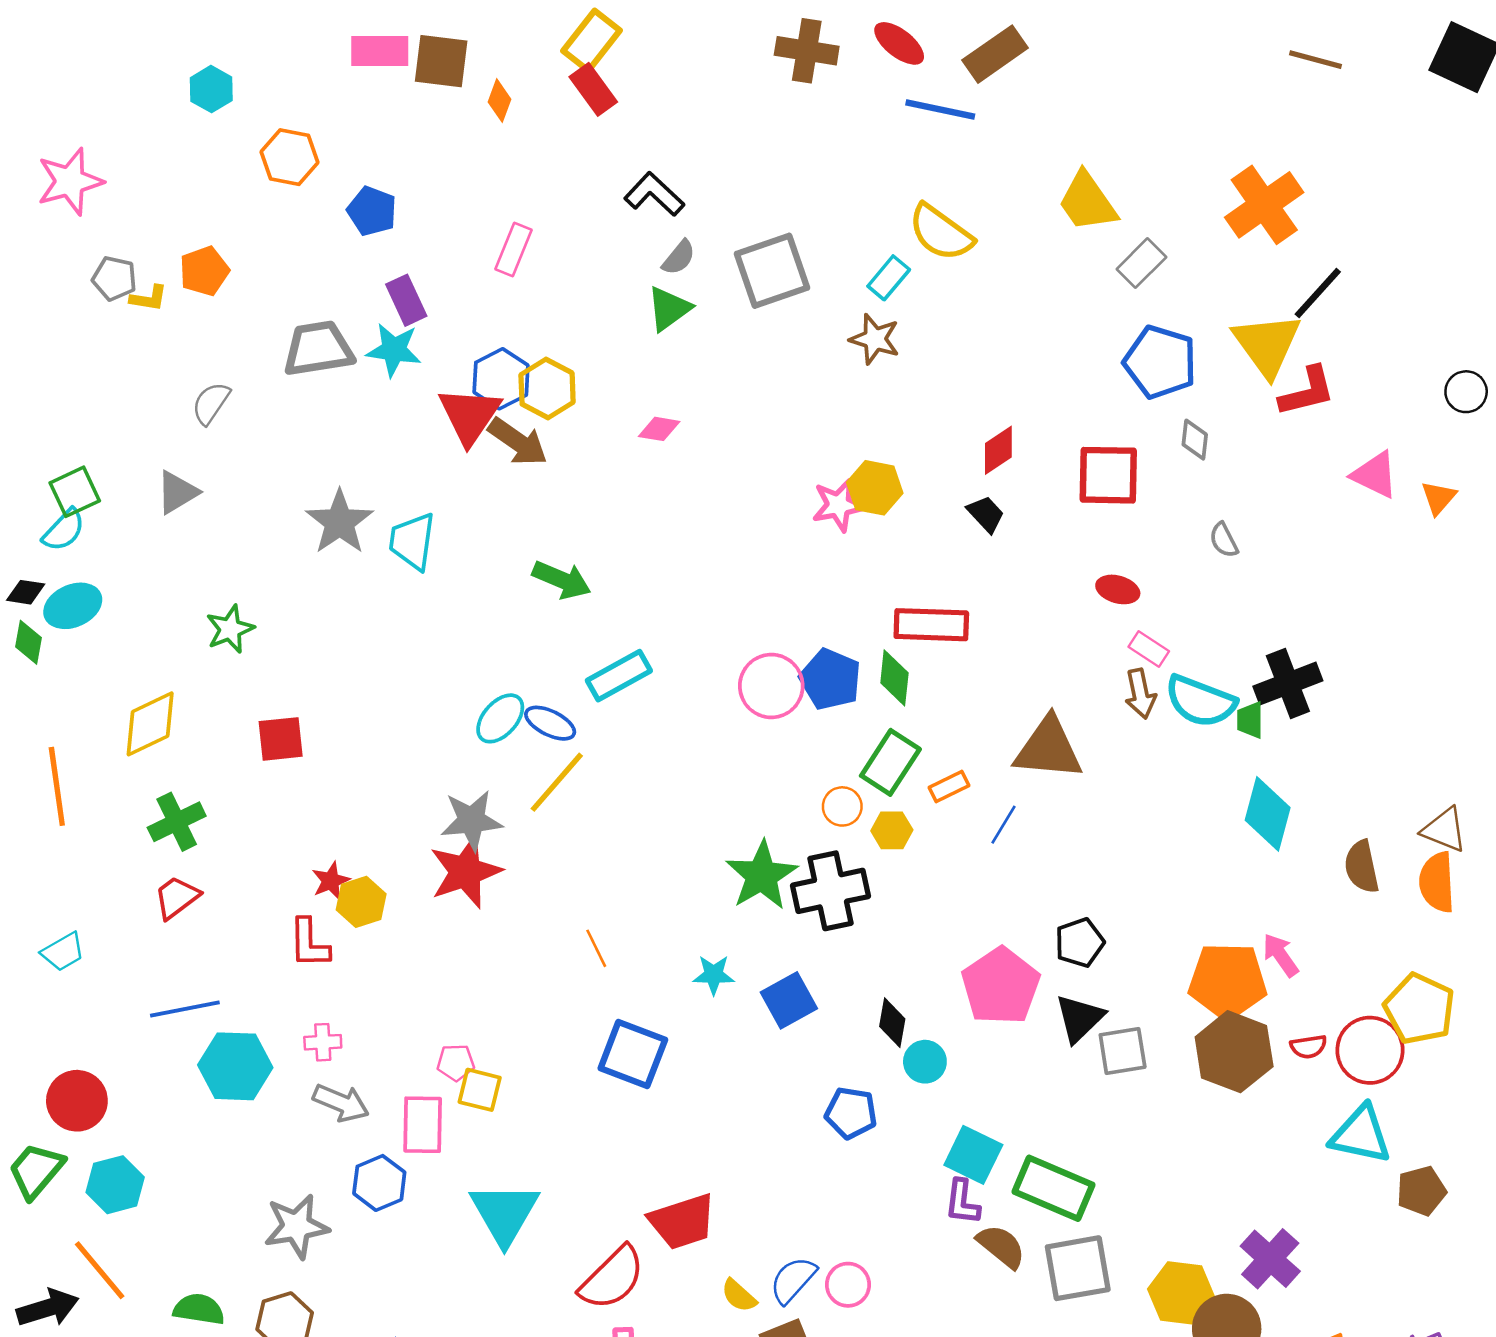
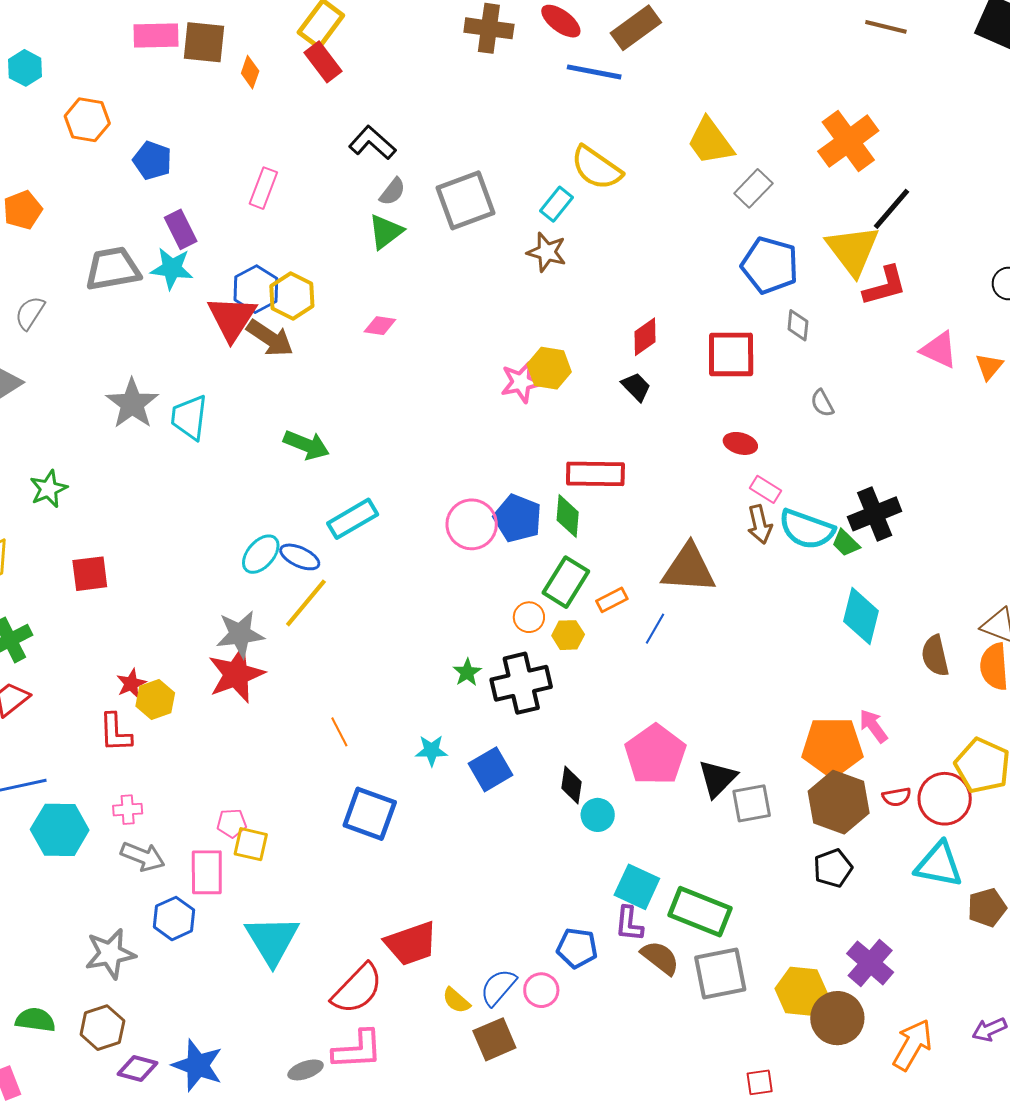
green trapezoid: (1250, 720) -> (846, 543), turned -44
green star: (762, 876) -> (467, 672), size x0.5
black pentagon: (1080, 943) -> (833, 868), moved
blue pentagon: (851, 1113) -> (577, 948), moved

